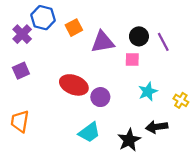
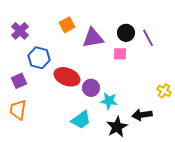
blue hexagon: (43, 18) -> (39, 58), moved
purple square: (21, 71) -> (19, 81), moved
cyan star: (148, 92) -> (109, 101), moved, turned 30

